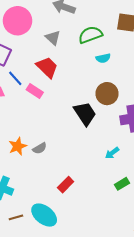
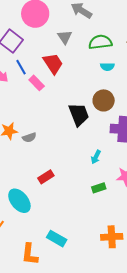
cyan arrow: (112, 153) -> (96, 157), turned -40

